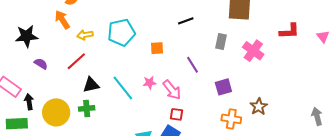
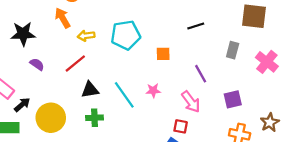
pink arrow: (172, 90) -> (191, 102), moved
black arrow: (29, 102) -> (22, 105), turned 56
green cross: (87, 108) -> (94, 118), moved

